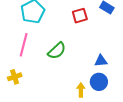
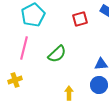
yellow arrow: (81, 90) -> (69, 93), moved

